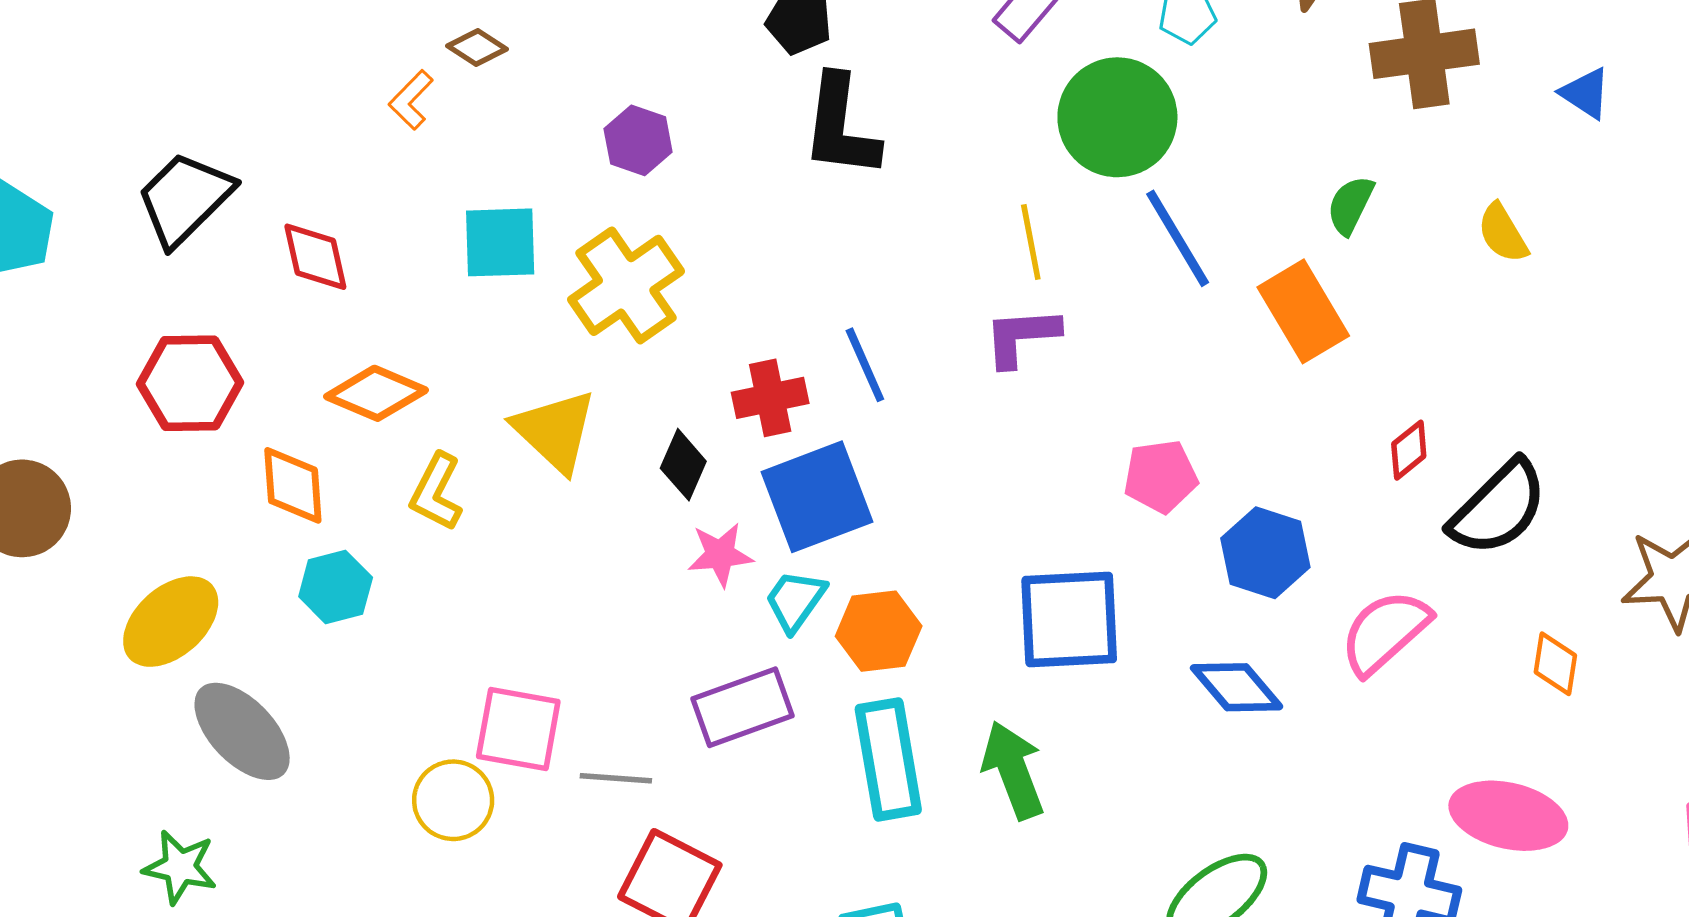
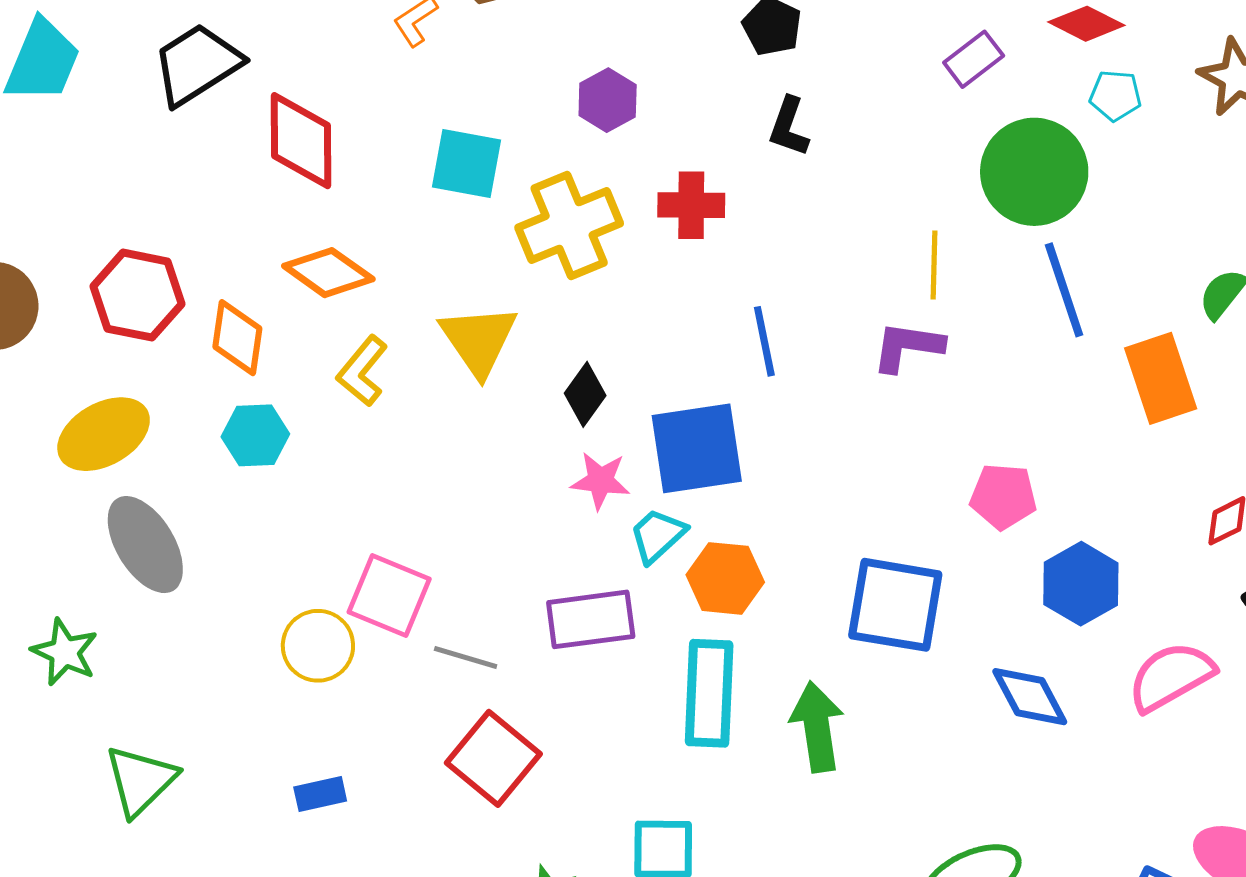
black L-shape: (841, 126) -> (789, 127), size x0.6
red diamond: (315, 257) -> (301, 141), size x1.4
red hexagon: (190, 383) -> (137, 295), moved
red cross: (770, 398) -> (691, 205), moved

